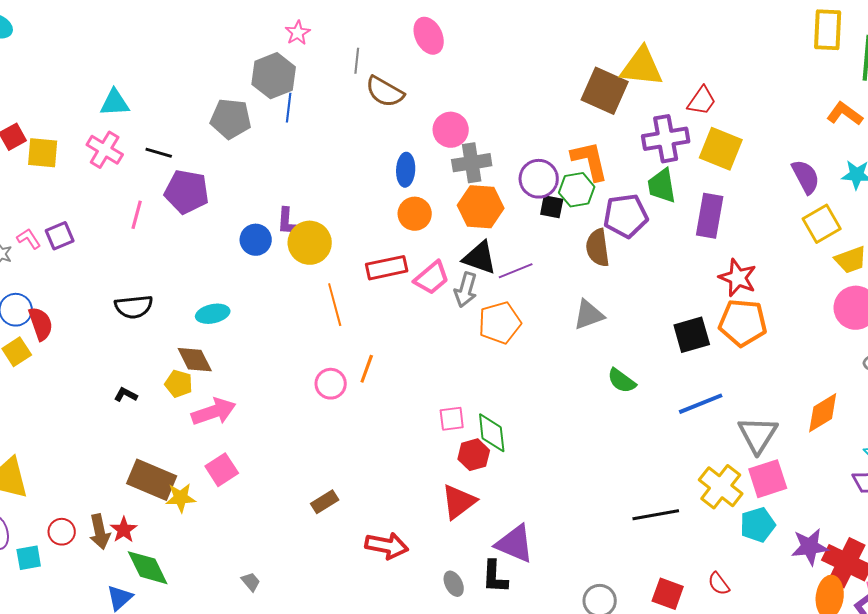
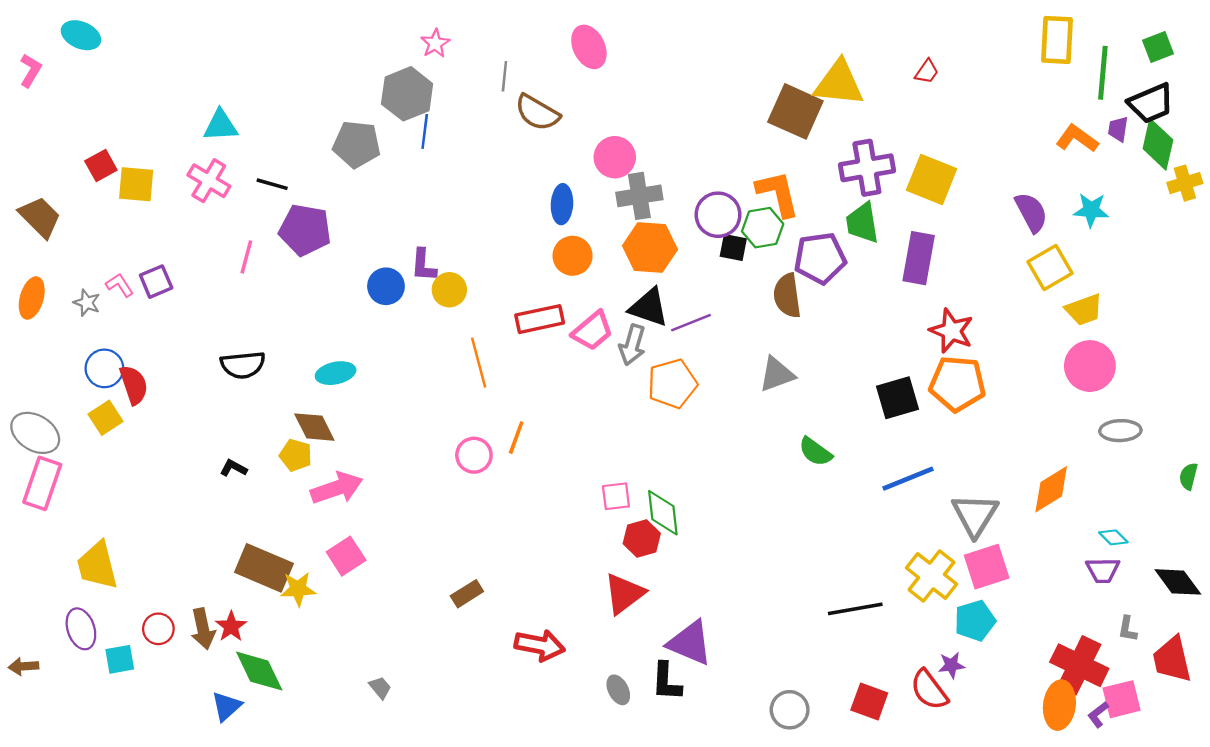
red trapezoid: (702, 101) -> (927, 72), moved, size x0.7
yellow circle: (310, 243) -> (449, 290), size x0.7
purple star: (810, 547) -> (951, 665), moved, size x0.6
red semicircle: (719, 584) -> (929, 690), size x1.5

